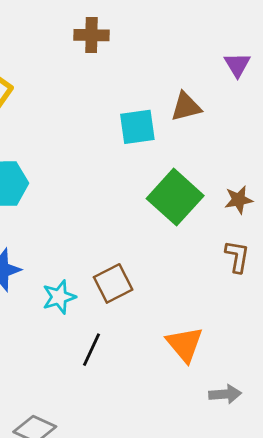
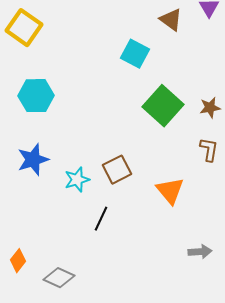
brown triangle: (186, 107) -> (171, 20), moved, turned 50
cyan square: (137, 127) -> (135, 54), turned 36
orange triangle: (185, 344) -> (170, 191), moved

